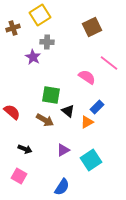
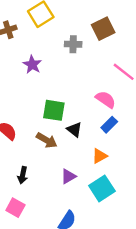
gray cross: (47, 42) -> (73, 44), moved
pink semicircle: (87, 77) -> (106, 99), moved
orange triangle: (87, 122) -> (100, 156), moved
black arrow: (25, 149) -> (23, 175), turned 80

